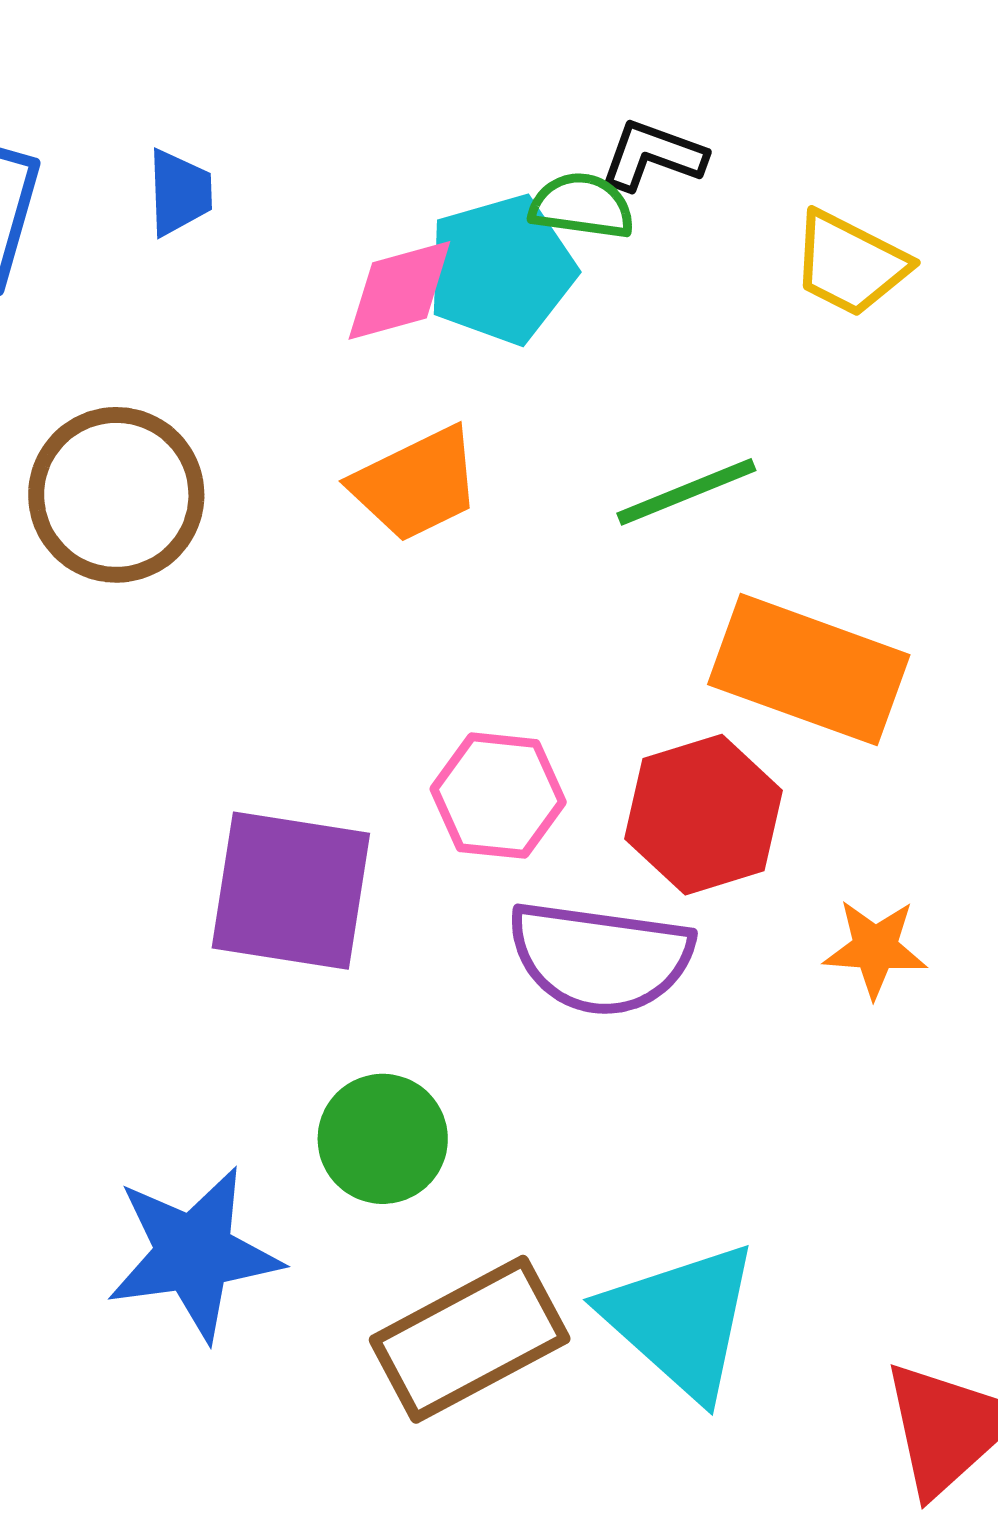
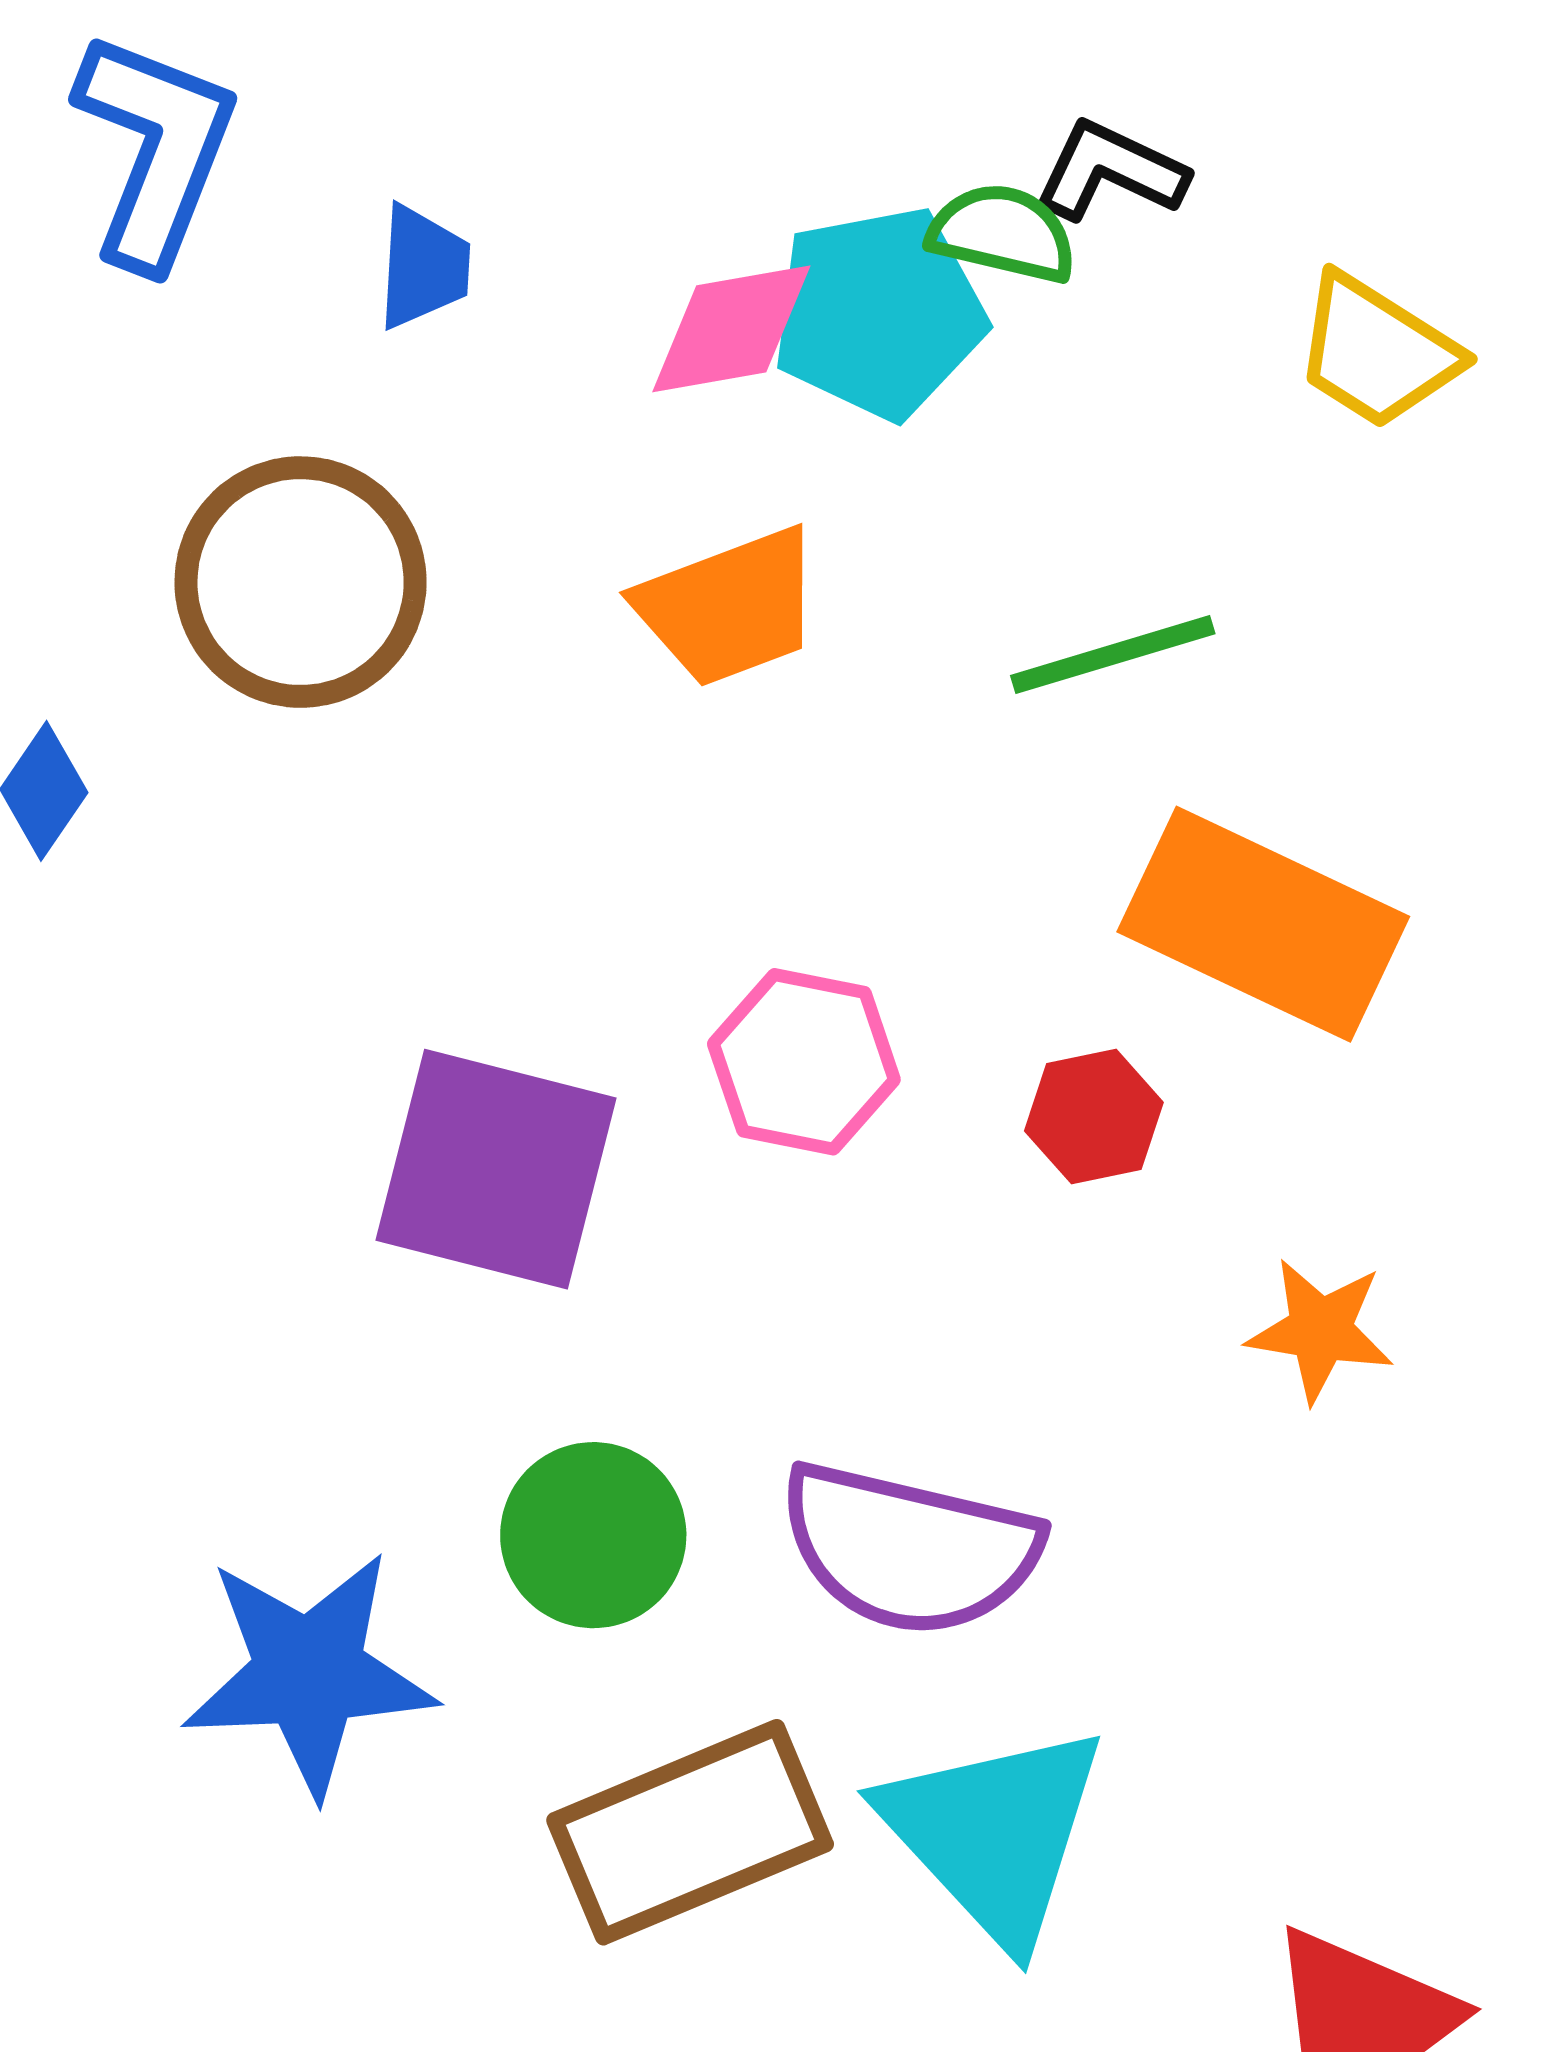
blue trapezoid: (179, 193) -> (423, 267), moved
red hexagon: (704, 815) -> (1094, 1117), size x0.6
purple semicircle: (600, 958) -> (909, 1549), moved

